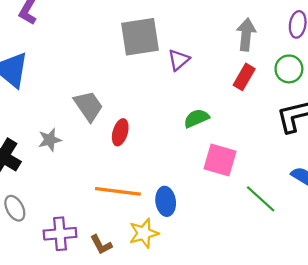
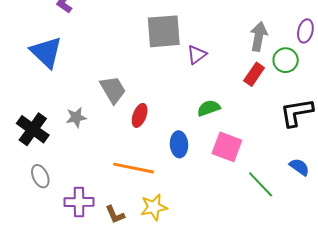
green circle: (289, 69) -> (286, 60), moved
blue ellipse: (166, 201) -> (179, 144), moved

